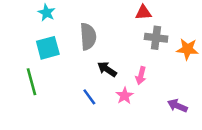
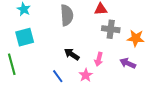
gray semicircle: (88, 36) -> (67, 15), moved
purple arrow: (177, 106) -> (128, 63), moved

